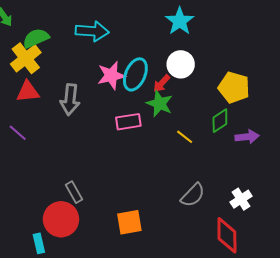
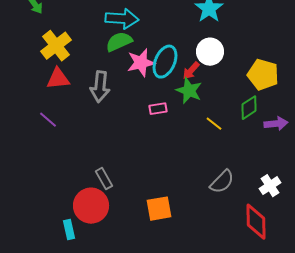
green semicircle: (36, 38) -> (119, 42), moved
pink rectangle: (128, 122) -> (158, 109), size x0.7

